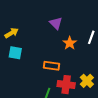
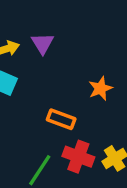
purple triangle: (56, 23) -> (43, 43), moved

